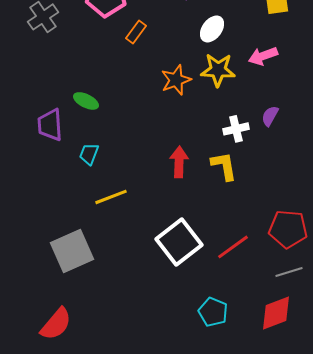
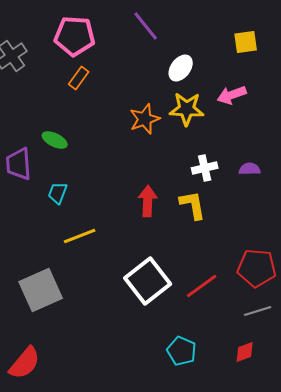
orange rectangle: (136, 32) -> (79, 78), moved
purple semicircle: (270, 116) -> (250, 169), moved, turned 60
red diamond: (276, 313) -> (245, 352), size x0.6

